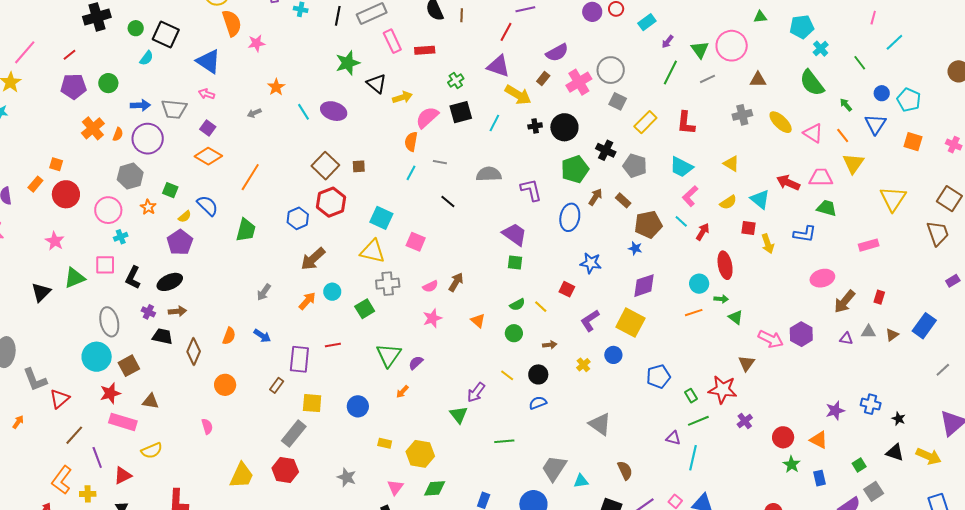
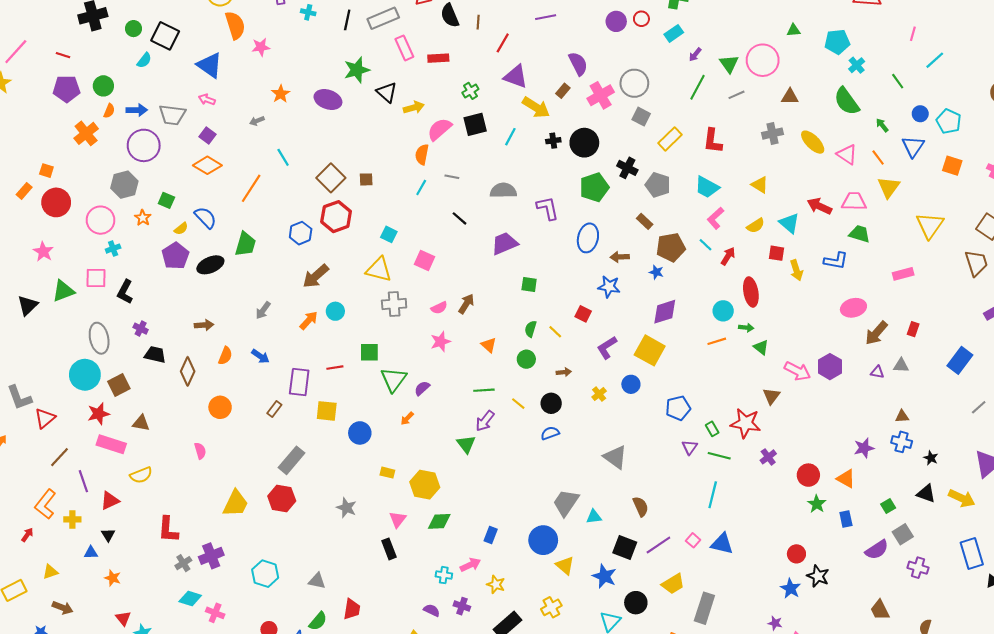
red line: (506, 32) -> (503, 43), moved
purple semicircle: (557, 53) -> (578, 64), turned -90
red line: (69, 55) -> (63, 55), turned 56
purple ellipse: (334, 111) -> (328, 100), moved
cyan line: (303, 112) -> (283, 157), moved
orange semicircle: (118, 134) -> (109, 111), moved
brown arrow: (595, 197) -> (620, 257), moved, turned -126
cyan square: (381, 218) -> (389, 234), size x0.7
purple trapezoid: (515, 234) -> (505, 244), moved, turned -60
black ellipse: (170, 282) -> (210, 265), moved
green semicircle: (517, 305) -> (531, 329), turned 133
green square: (365, 309) -> (369, 352), moved, turned 30
brown arrow: (177, 311) -> (204, 325), moved
brown triangle: (892, 335) -> (902, 416), moved, turned 32
yellow square: (312, 403) -> (327, 411), moved
green line: (698, 421) -> (719, 456), turned 35
purple triangle: (673, 438) -> (690, 447), moved, turned 49
green line: (504, 441) -> (484, 390), moved

